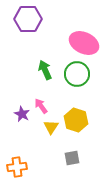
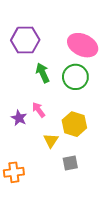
purple hexagon: (28, 19) -> (25, 40), moved
yellow triangle: (51, 127) -> (51, 141), moved

